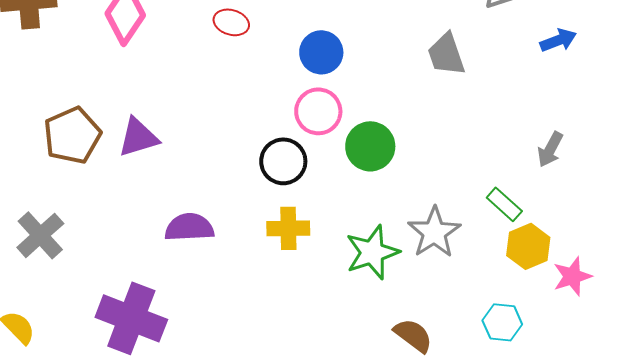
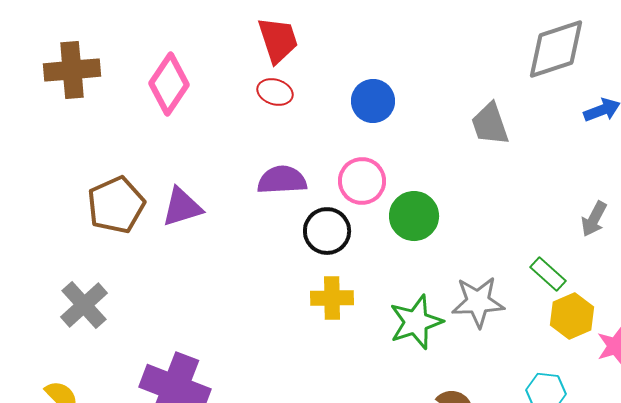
blue circle: (321, 52) -> (373, 101), moved
purple semicircle: (189, 227) -> (282, 180), moved
gray star: (434, 232) -> (478, 302), turned 30

